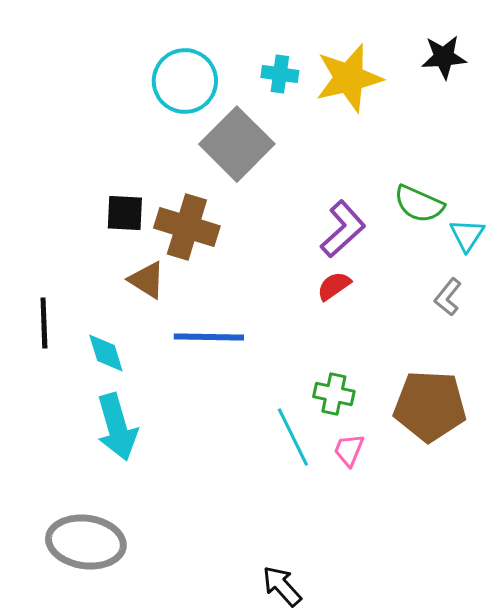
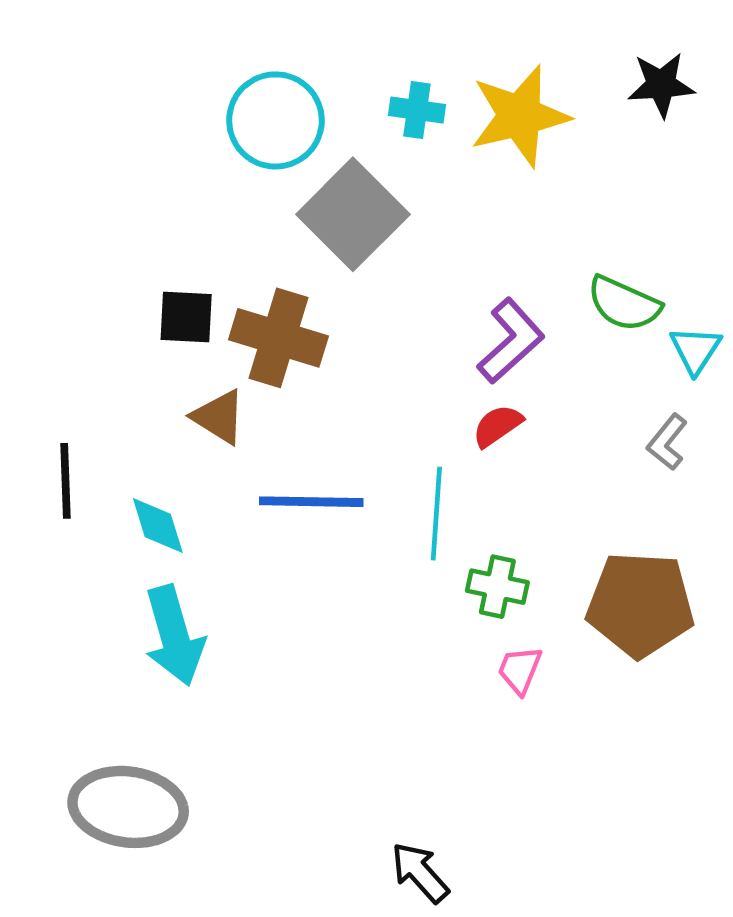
cyan line: (293, 437) -> (436, 514), moved, turned 30

